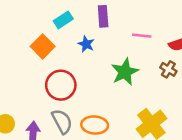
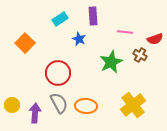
orange square: (43, 46) -> (25, 43), moved
brown cross: (168, 69) -> (140, 55), moved

